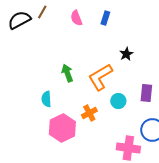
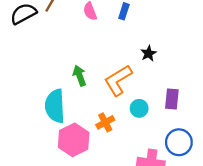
cyan semicircle: (46, 99) -> (55, 106), size x1.8

